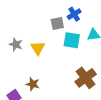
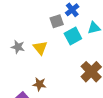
cyan square: (72, 40) -> (73, 36), turned -30

